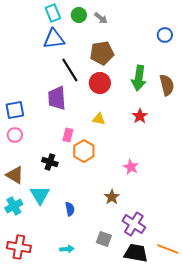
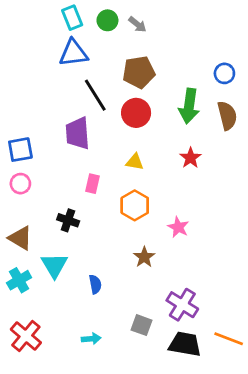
blue circle: (165, 35) -> (224, 73), moved
orange hexagon: (84, 151) -> (135, 205), moved
brown star: (112, 197) -> (144, 257), moved
red cross: (19, 247) -> (26, 336), turned 30

